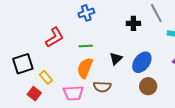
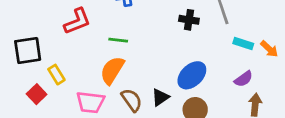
black triangle: (116, 59) -> (160, 97), moved
brown semicircle: (102, 87) -> (132, 100), turned -138

